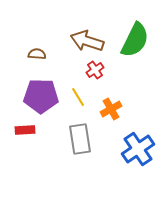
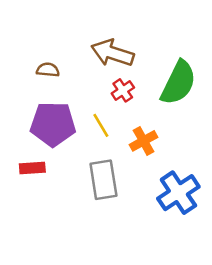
green semicircle: (135, 40) -> (178, 83), moved

